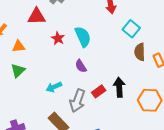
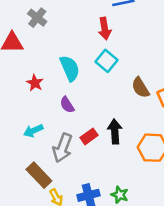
cyan square: (131, 29) -> (107, 61), moved
red star: (58, 38) -> (35, 83), moved
brown semicircle: (140, 52) -> (140, 88), turned -30

